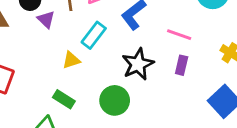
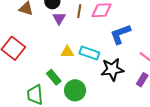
cyan rectangle: (94, 35) -> (89, 53), moved, turned 54
green circle: (115, 100) -> (75, 90), moved

